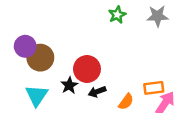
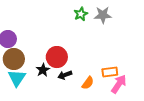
gray star: (158, 16) -> (103, 15), moved
brown circle: (40, 58) -> (14, 59), moved

